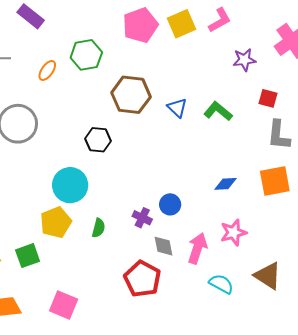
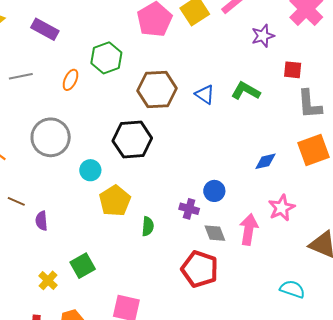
black hexagon: (98, 140) -> (132, 140), size x1.5
cyan circle: (70, 185) -> (90, 170), moved, size x0.6
yellow pentagon: (56, 222) -> (115, 201), moved
cyan semicircle: (221, 284) -> (292, 289), moved

